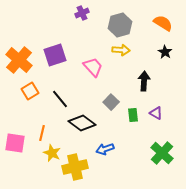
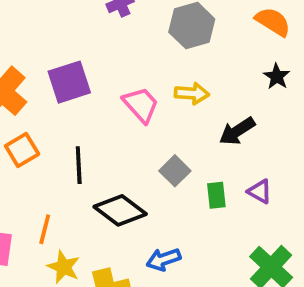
yellow arrow: (121, 50) -> (192, 93), moved
black arrow: (144, 81) -> (237, 131), turned -126
black line: (60, 99) -> (79, 165), turned 36

